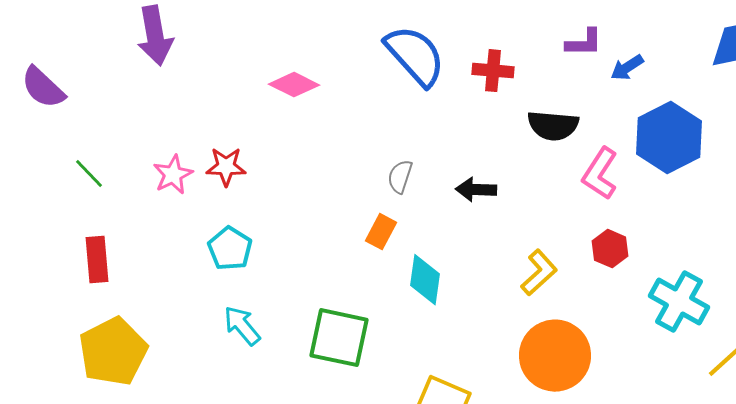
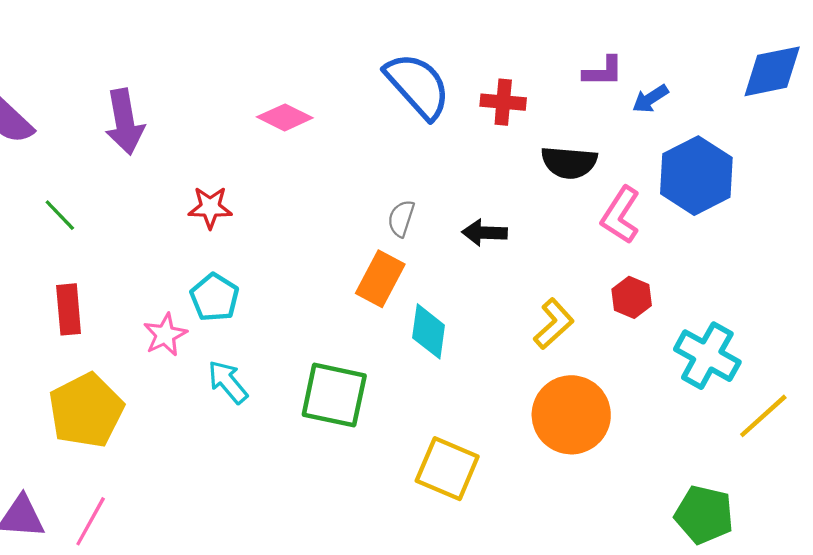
purple arrow: (155, 36) -> (125, 122), moved
pink star: (173, 175) -> (165, 335), moved
orange rectangle: (381, 232) -> (380, 279), size x1.4

